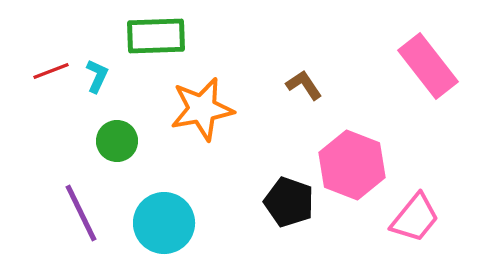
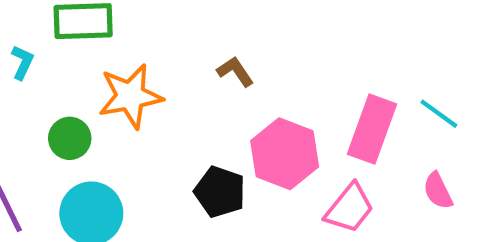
pink rectangle: (428, 66) -> (372, 129), moved, turned 58
green circle: (117, 141) -> (70, 138), moved

